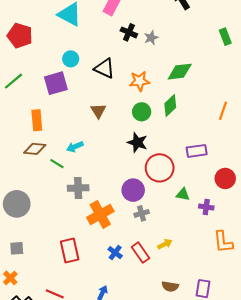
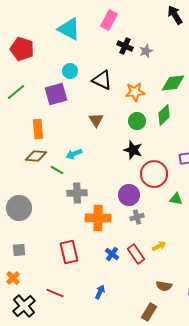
orange cross: (100, 214) -> (98, 218), turned 30

